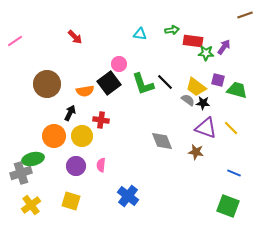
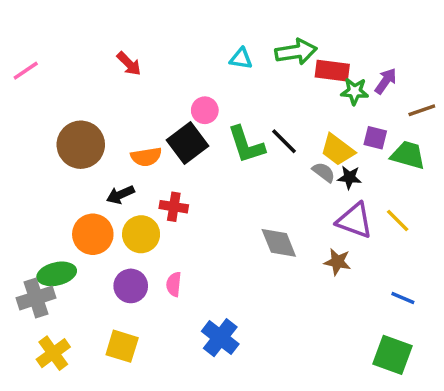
brown line: (245, 15) -> (422, 110), moved
green arrow: (172, 30) -> (296, 52), size x1.6
black arrow: (70, 113) -> (120, 195), turned -140

